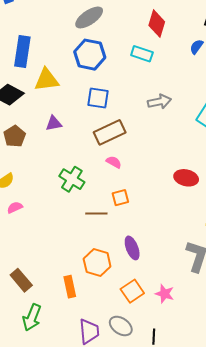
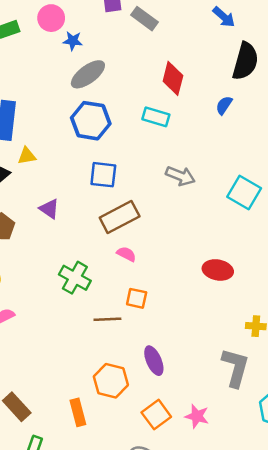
yellow triangle: (47, 80) -> (27, 156), moved, size x0.6
gray arrow: (159, 102) -> (180, 176), turned 35
purple triangle: (54, 123) -> (49, 209), turned 48
orange square: (120, 198) -> (137, 298), turned 30

